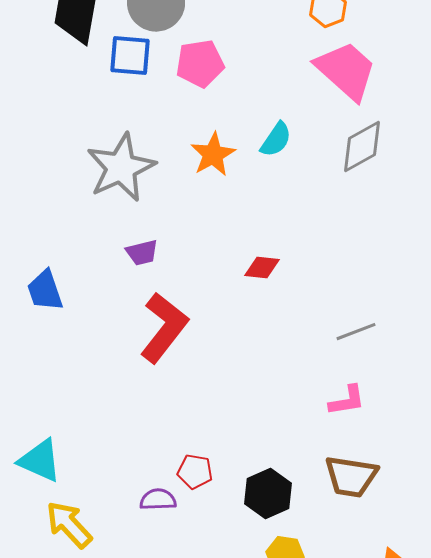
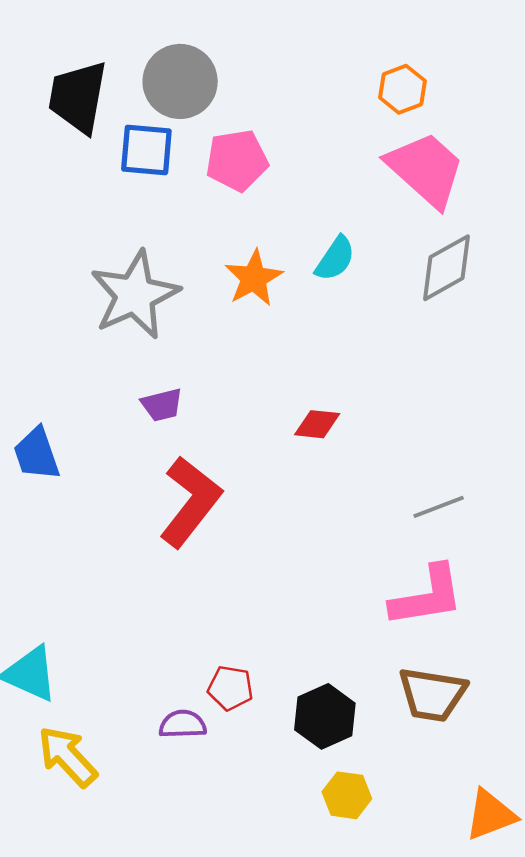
pink L-shape: (347, 401) -> (427, 596), size x1.6

